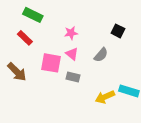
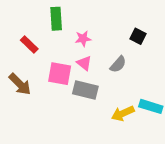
green rectangle: (33, 15) -> (56, 19), moved, turned 60
gray rectangle: (73, 77) -> (85, 90), size x1.5

